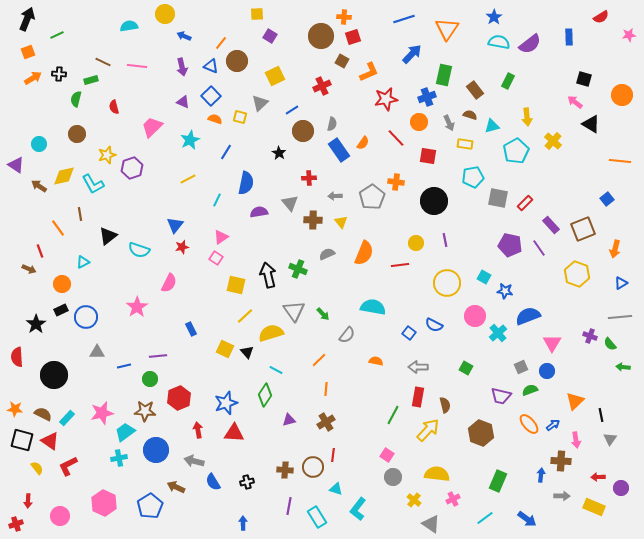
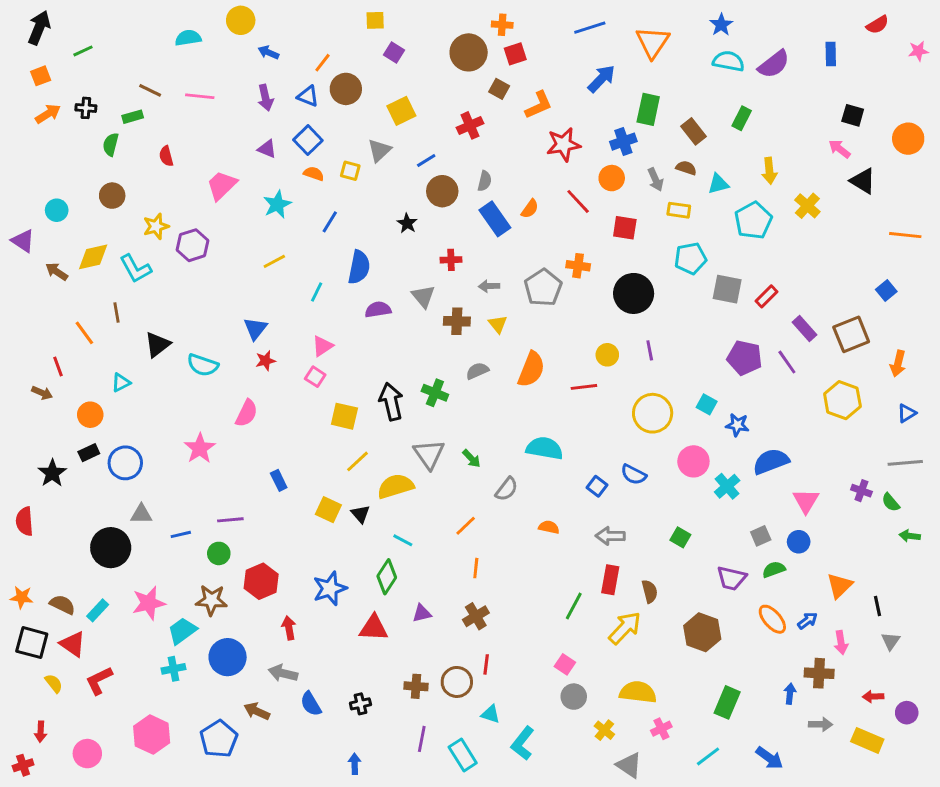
black circle: (54, 375) -> (111, 548), moved
red triangle: (234, 433) -> (374, 628), moved

